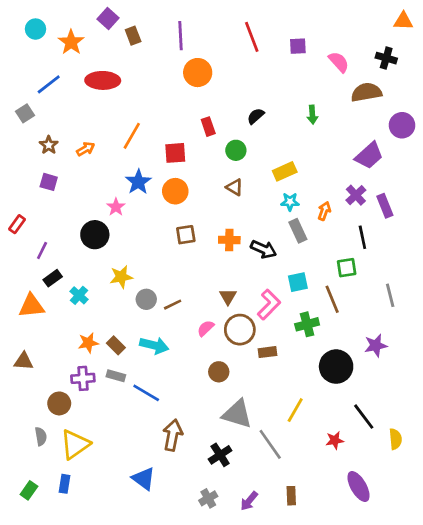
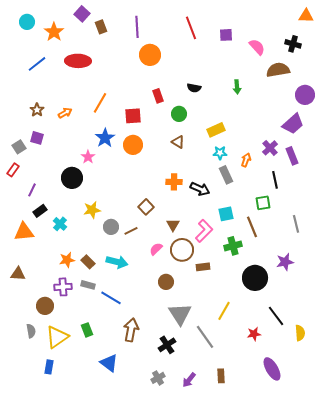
gray square: (25, 113) -> (19, 147), moved
black semicircle: (256, 116) -> (194, 88), turned -128
purple trapezoid: (369, 156) -> (293, 124), moved
brown square: (186, 235) -> (146, 207), moved, turned -35
gray triangle: (237, 414) -> (180, 314), turned 40
green rectangle: (29, 490) -> (87, 330), moved, turned -56

